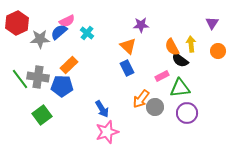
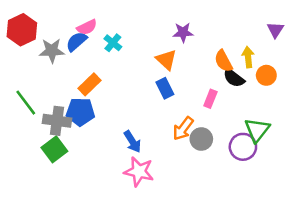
orange circle: (218, 51) -> (266, 75), moved
pink rectangle: (162, 76) -> (210, 99), turned -40
gray cross: (38, 77) -> (57, 121), moved
green triangle: (180, 88) -> (257, 130), moved, turned -45
pink star: (107, 132) -> (139, 172), turned 30

